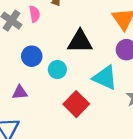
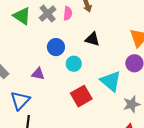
black triangle: (80, 41) -> (92, 39), moved, size x0.7

